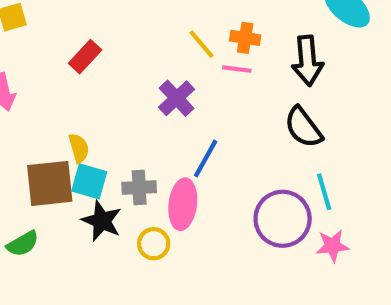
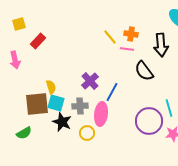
red rectangle: (85, 57) -> (38, 41), moved
purple cross: (177, 98) -> (90, 81), moved
black semicircle: (303, 127) -> (144, 71), moved

